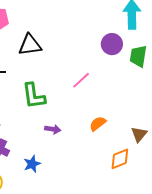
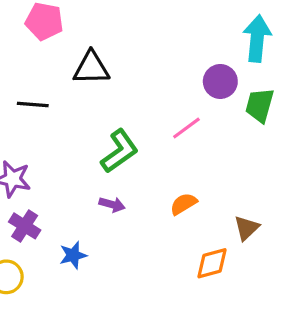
pink line: (81, 80) -> (186, 128), moved
green L-shape: (34, 96) -> (120, 151), moved, turned -124

